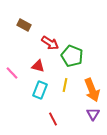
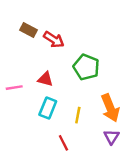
red arrow: (50, 43) -> (54, 40), moved
pink line: (12, 73) -> (14, 88), turned -56
yellow line: (65, 85) -> (78, 115), moved

